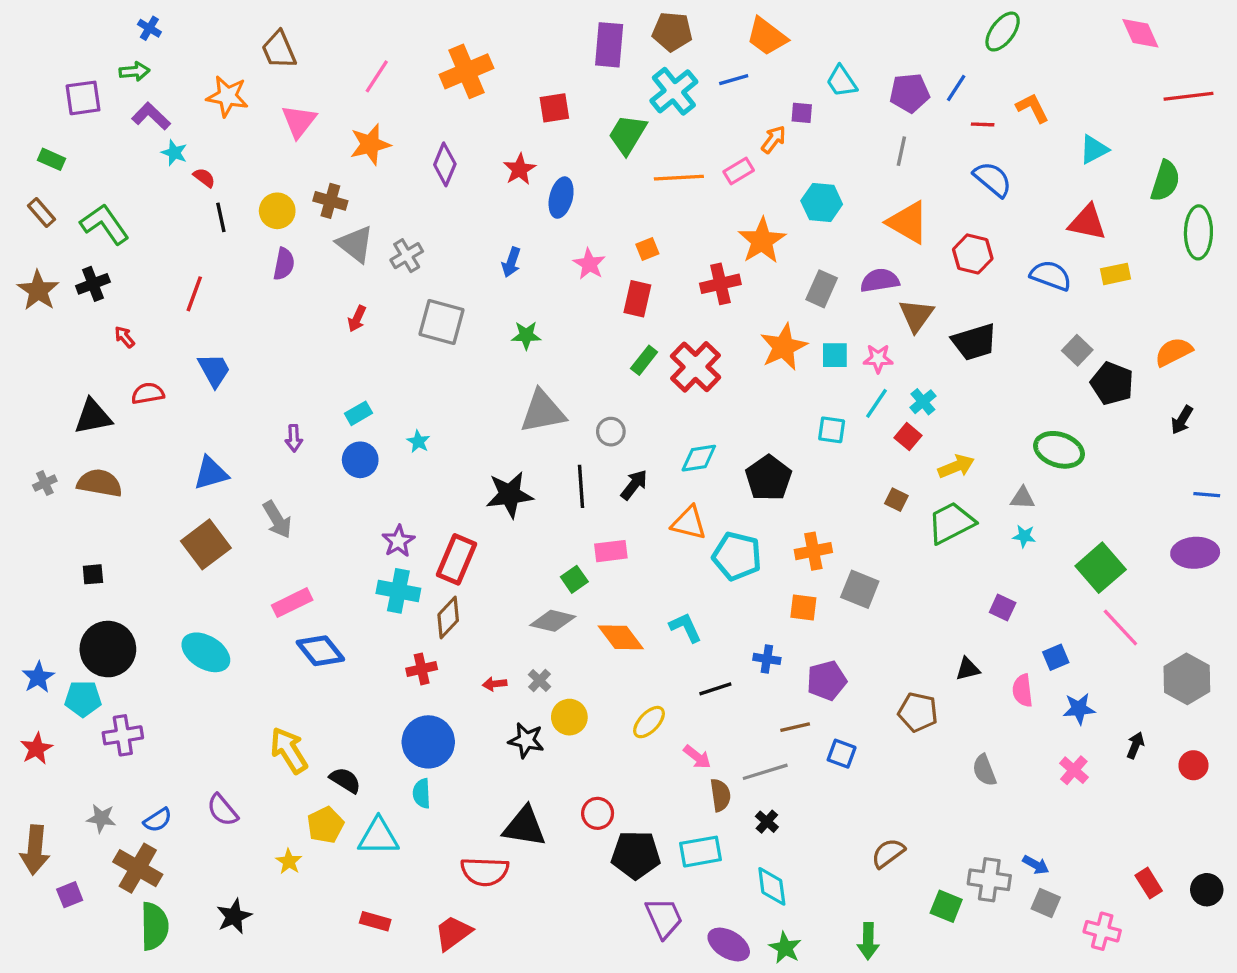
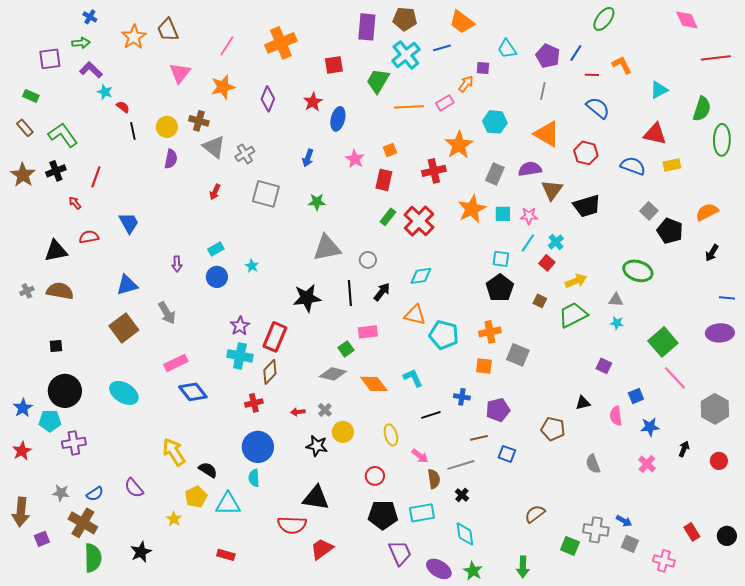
purple pentagon: (910, 93) -> (548, 56), turned 30
orange star: (227, 96) -> (134, 37), moved, turned 30
red line: (194, 294) -> (96, 177), moved
black pentagon: (769, 478) -> (500, 288), moved
yellow ellipse: (649, 722) -> (391, 435), turned -60
red circle: (598, 813) -> (375, 476), moved
red trapezoid: (453, 933) -> (322, 549), moved

